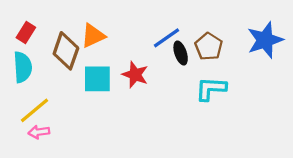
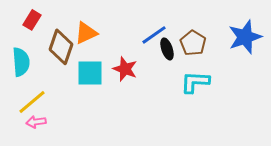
red rectangle: (26, 32) -> (32, 20), moved

